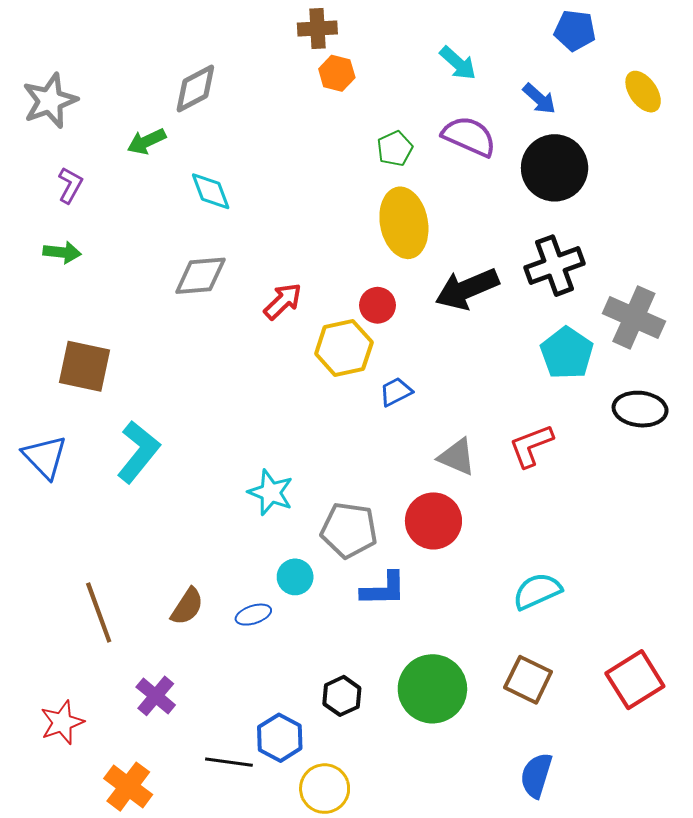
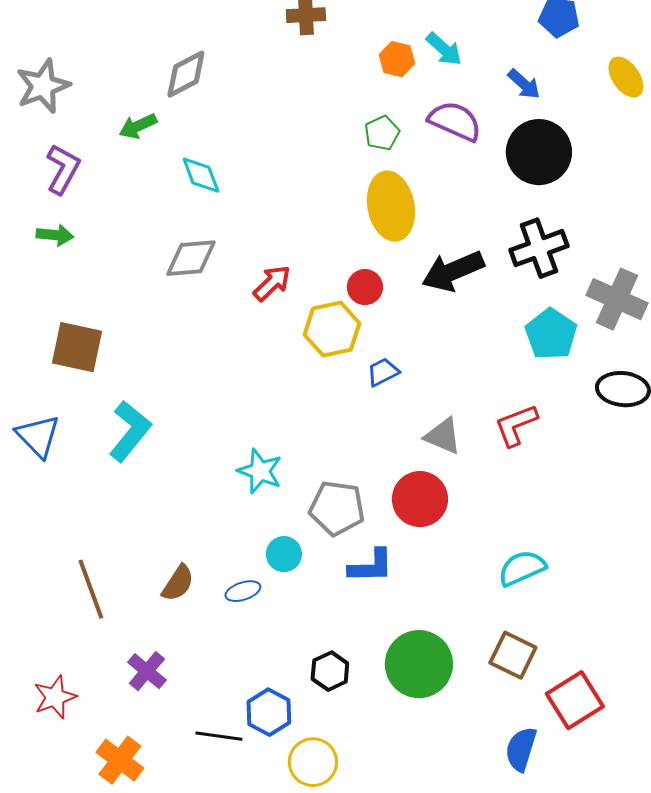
orange hexagon: (337, 73) -> (397, 59), moved
purple L-shape: (70, 185) -> (63, 169), size x1.4
red square: (635, 680) -> (575, 700), moved

